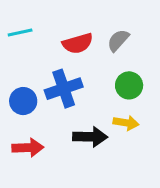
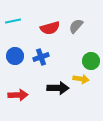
green circle: (129, 85) -> (91, 61), moved
blue cross: (64, 89) -> (41, 57), size x0.7
blue circle: (23, 101) -> (15, 56), moved

